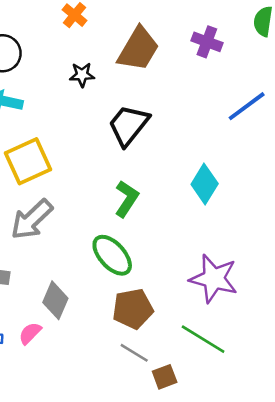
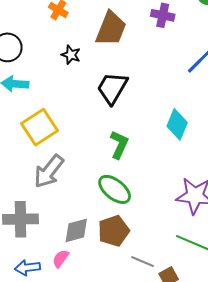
black star: (82, 75) -> (71, 55), turned 30
gray diamond: (55, 300) -> (76, 230), turned 60
brown pentagon: (133, 309) -> (114, 231), moved

